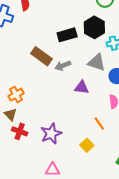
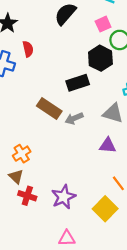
black hexagon: (94, 27) -> (100, 58), moved
purple triangle: (82, 87) -> (108, 146), moved
yellow square: (87, 145) -> (105, 209), size x1.5

